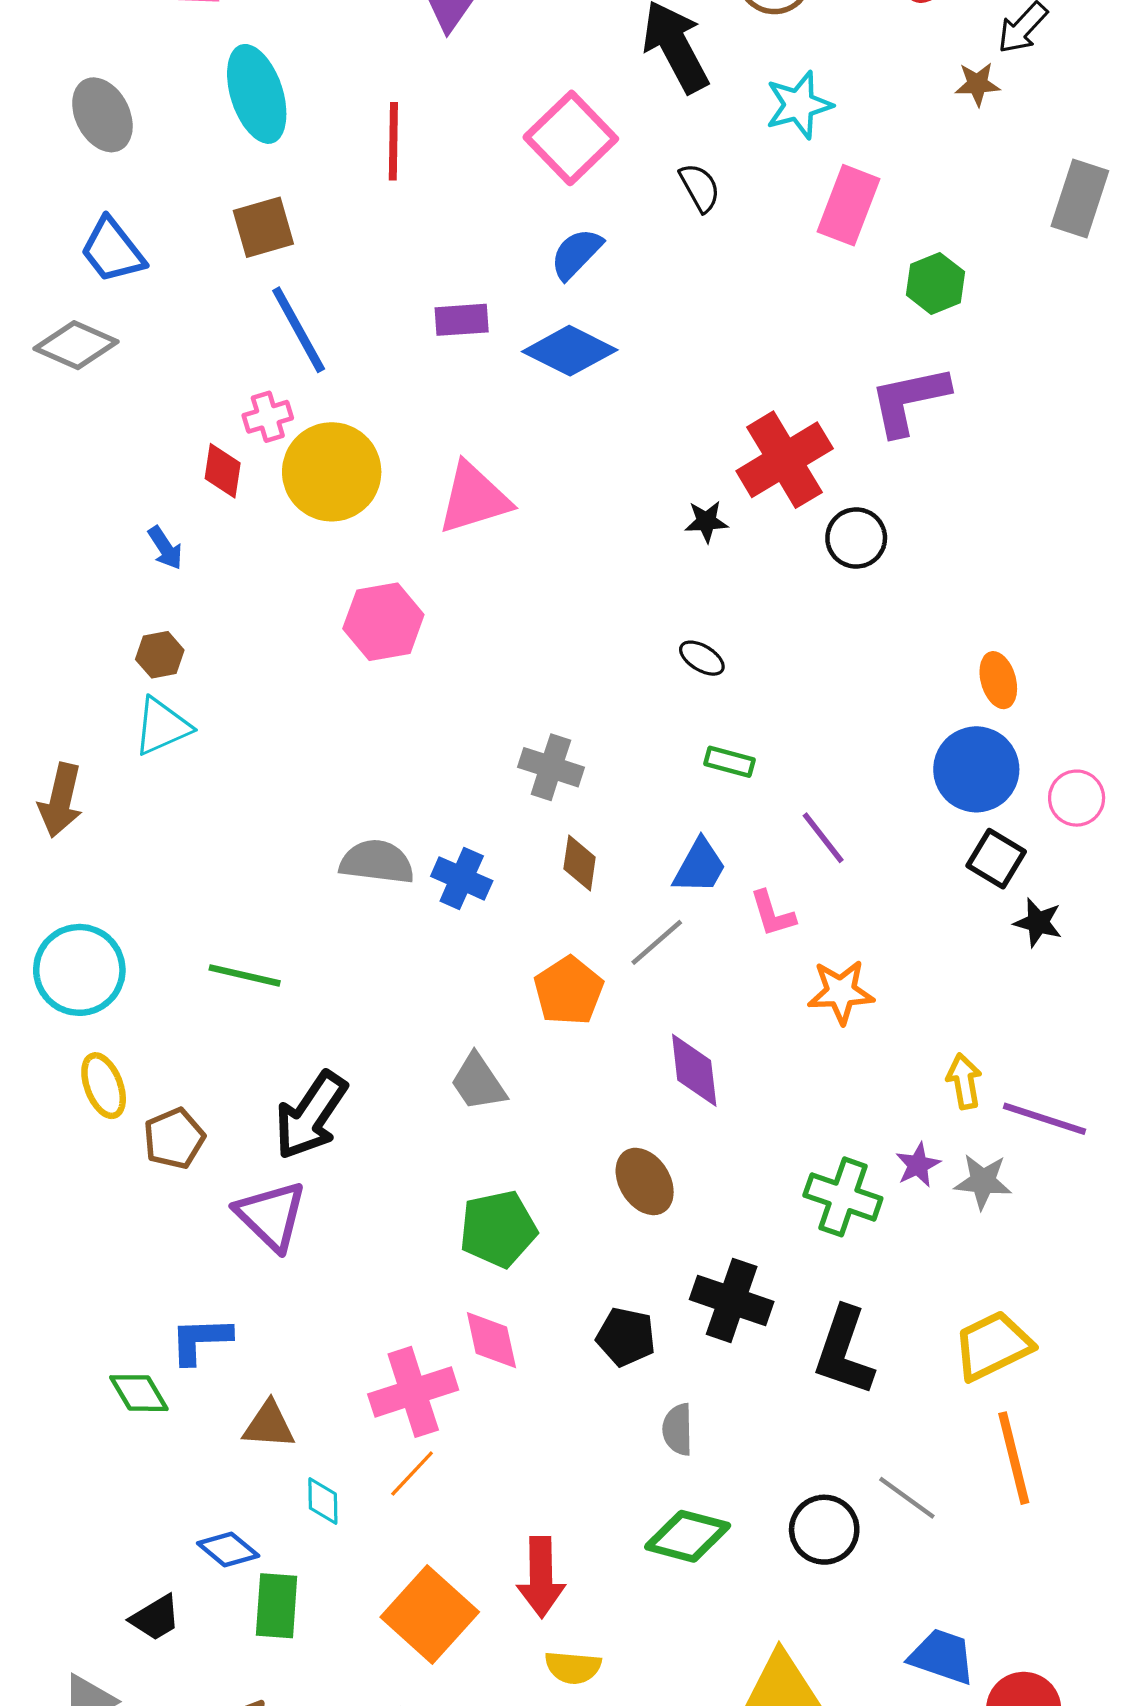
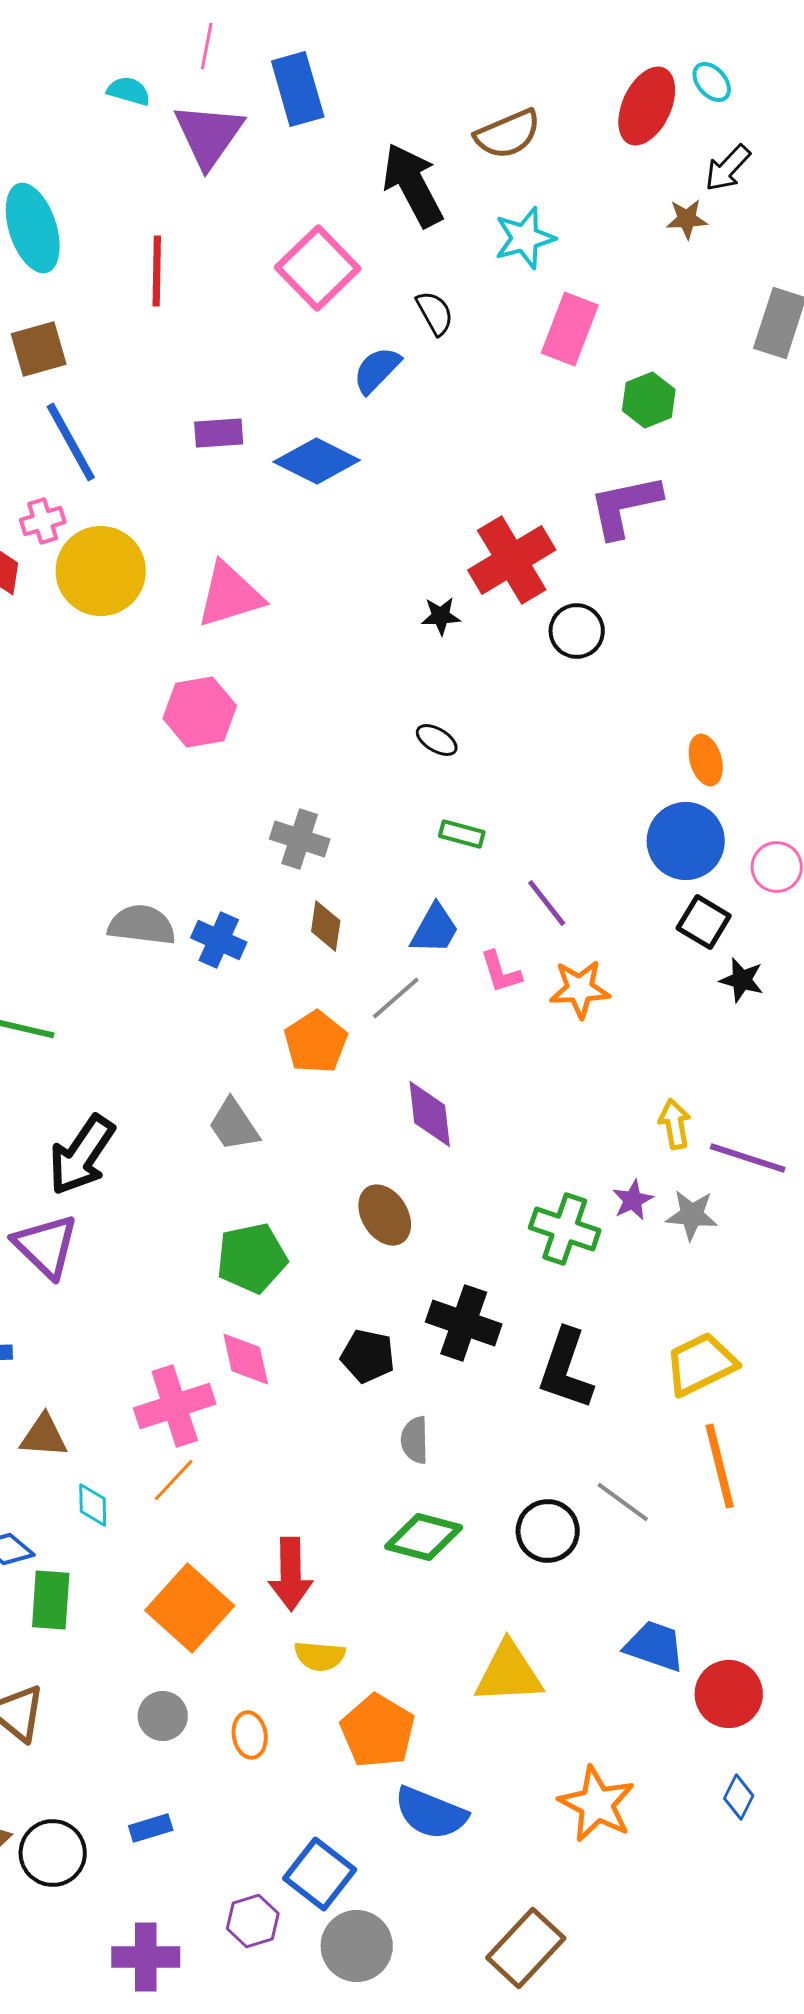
blue semicircle: (576, 254) -> (377, 370), moved
pink hexagon: (383, 622) -> (200, 712), moved
orange star: (841, 992) -> (580, 989), moved

